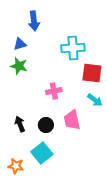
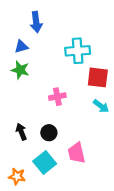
pink trapezoid: (72, 120) -> (77, 153), moved

